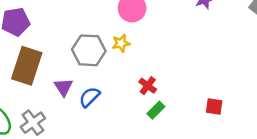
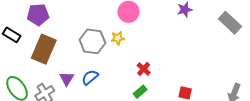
red cross: (148, 86) -> (144, 69), moved
purple triangle: (63, 87) -> (67, 79), moved

